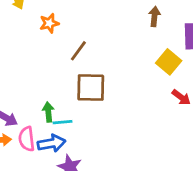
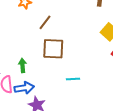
cyan line: (63, 122) -> (73, 79), moved

